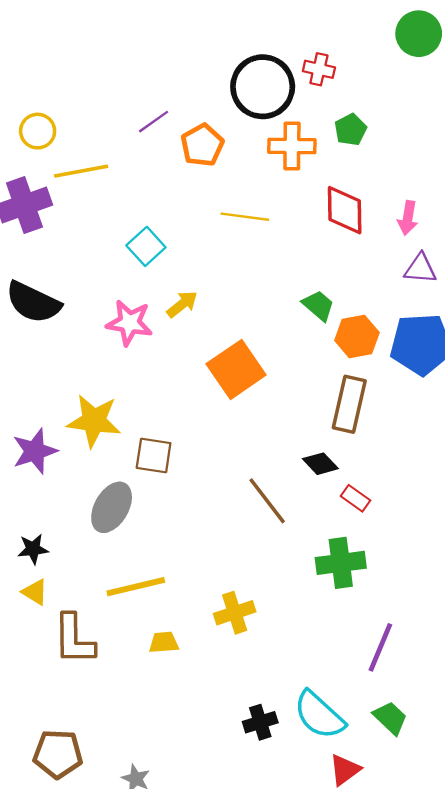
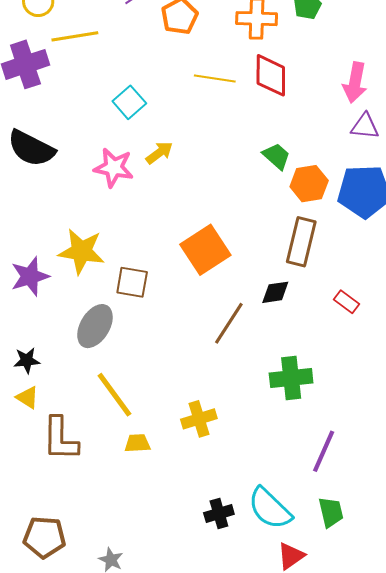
red diamond: (345, 210) -> (271, 75), moved
pink arrow: (408, 218) -> (355, 83), size x1.4
orange square: (236, 369) -> (205, 250), moved
black diamond: (320, 464) -> (275, 292), turned -56
red rectangle: (356, 498) -> (347, 302), moved
brown line: (267, 501) -> (229, 323), turned 69
yellow line: (136, 587) -> (114, 395), turned 66
green trapezoid: (390, 718) -> (331, 512), turned 32

